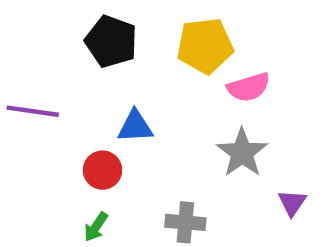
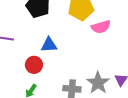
gray star: (242, 153) -> (98, 83), moved

